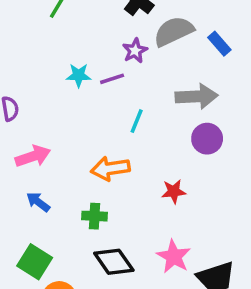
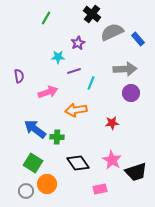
purple star: (135, 51) -> (78, 43), moved
purple line: (112, 79) -> (74, 71), moved
pink arrow: (33, 156) -> (48, 92), moved
blue arrow: (38, 202) -> (35, 129), size x1.6
green cross: (94, 216) -> (57, 137), moved

